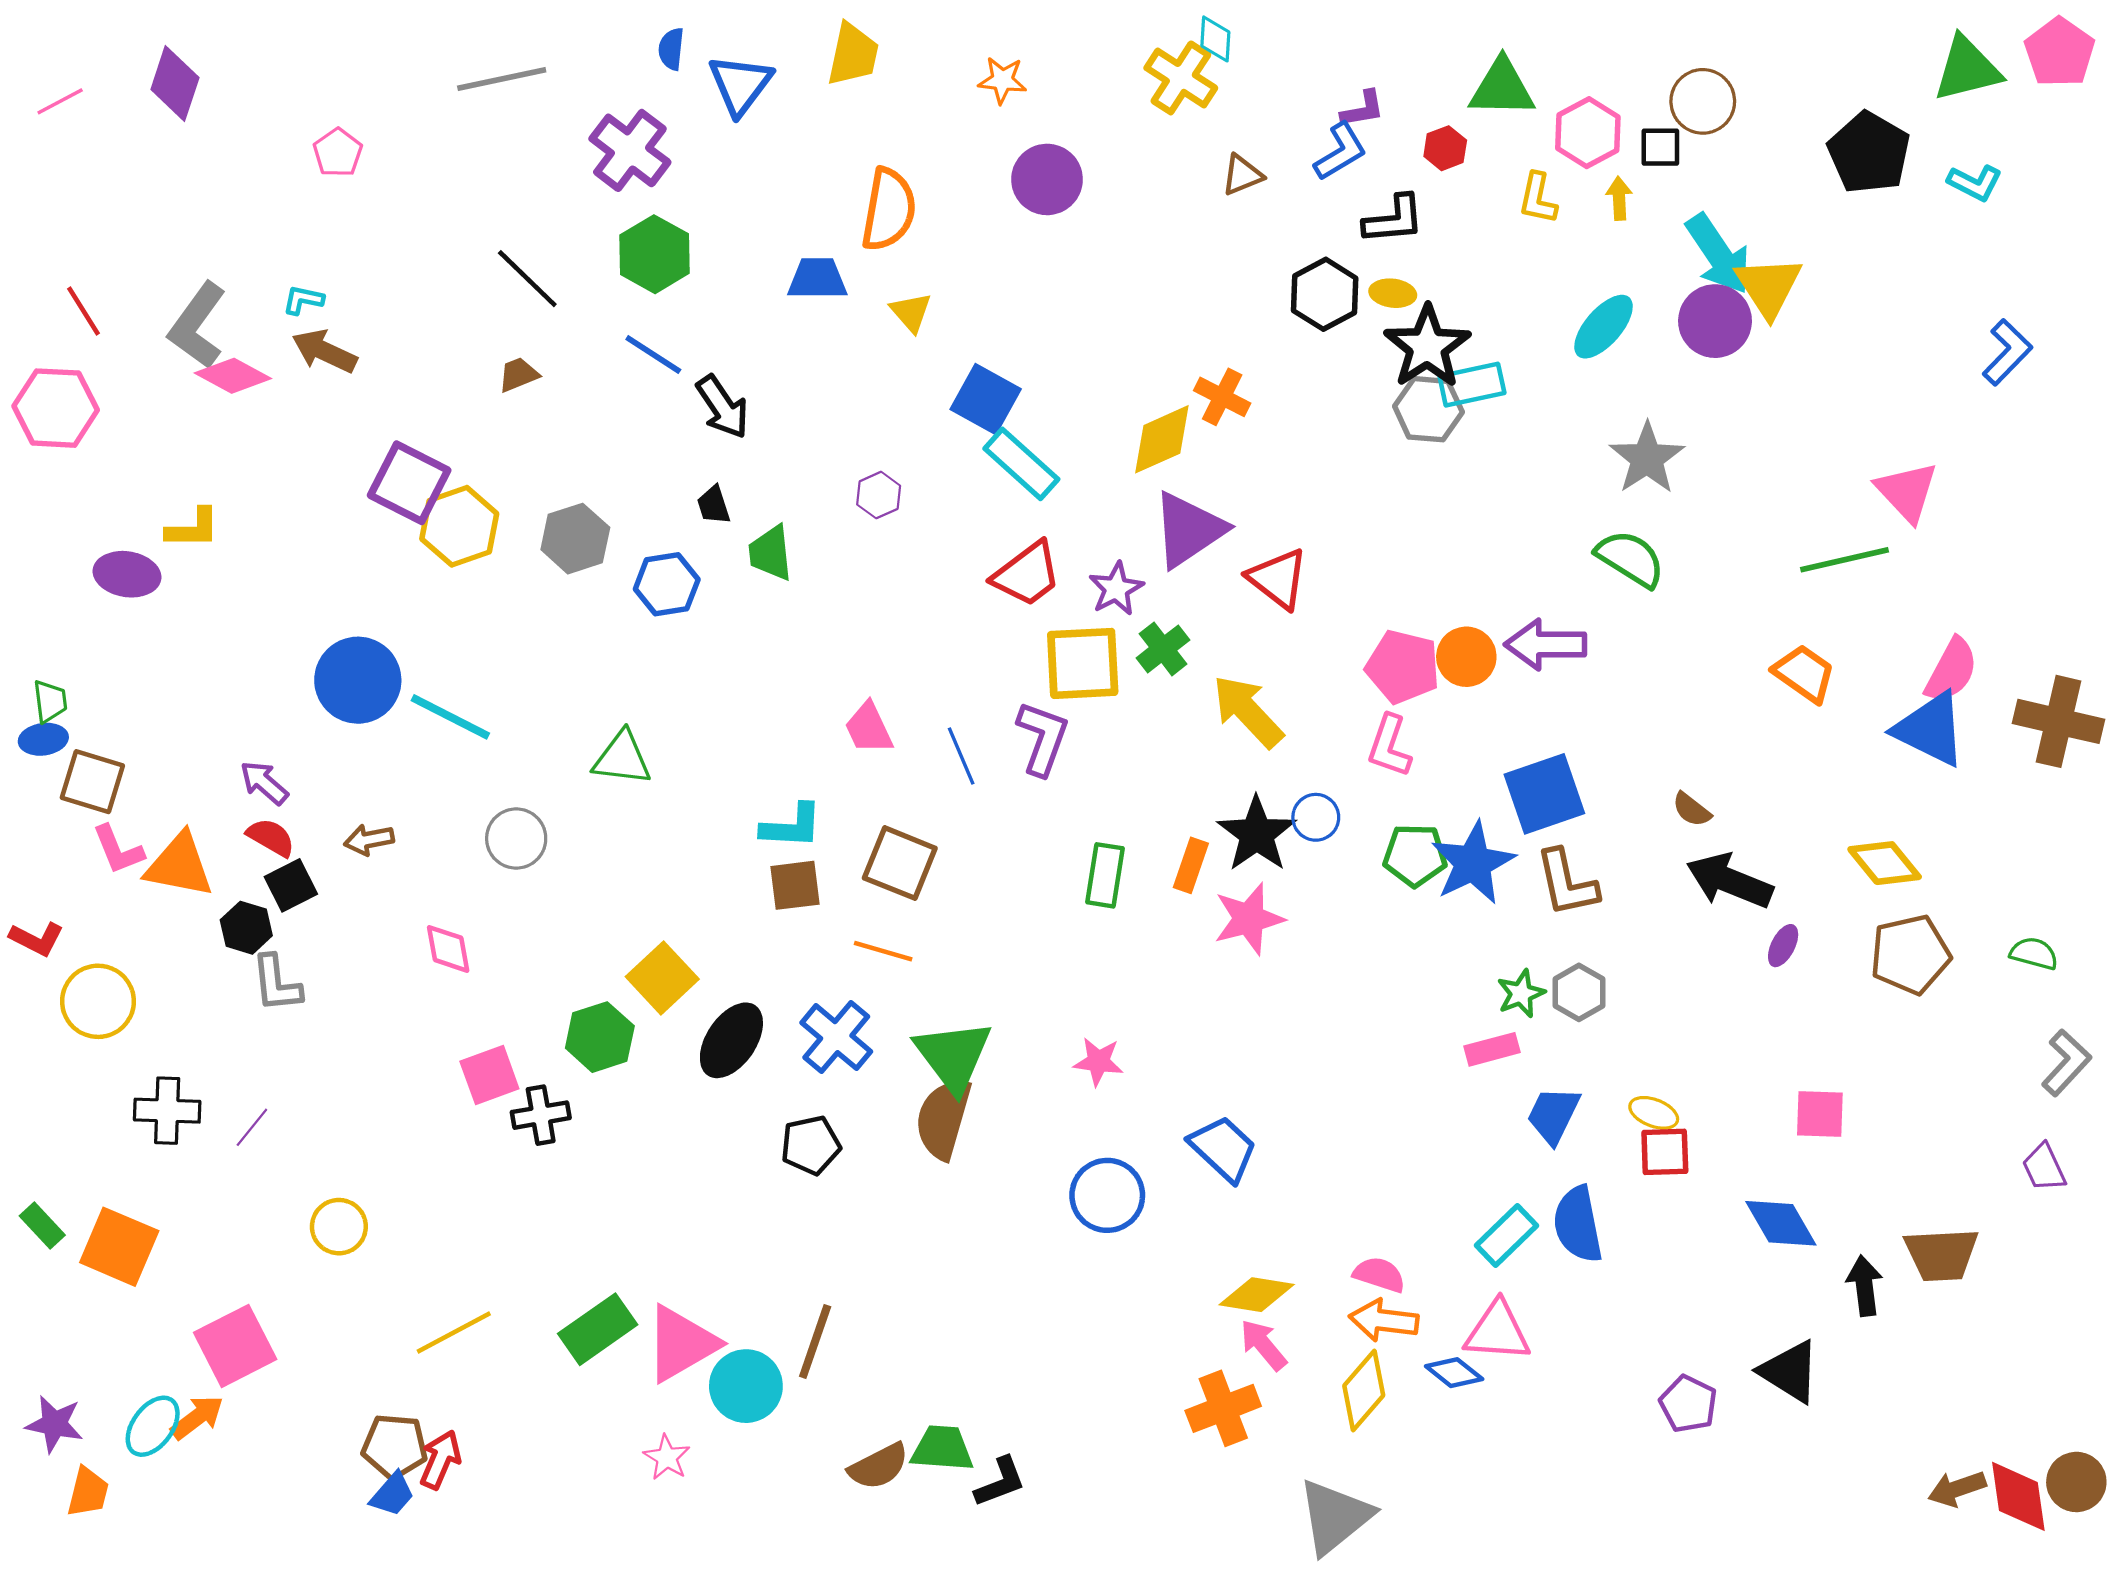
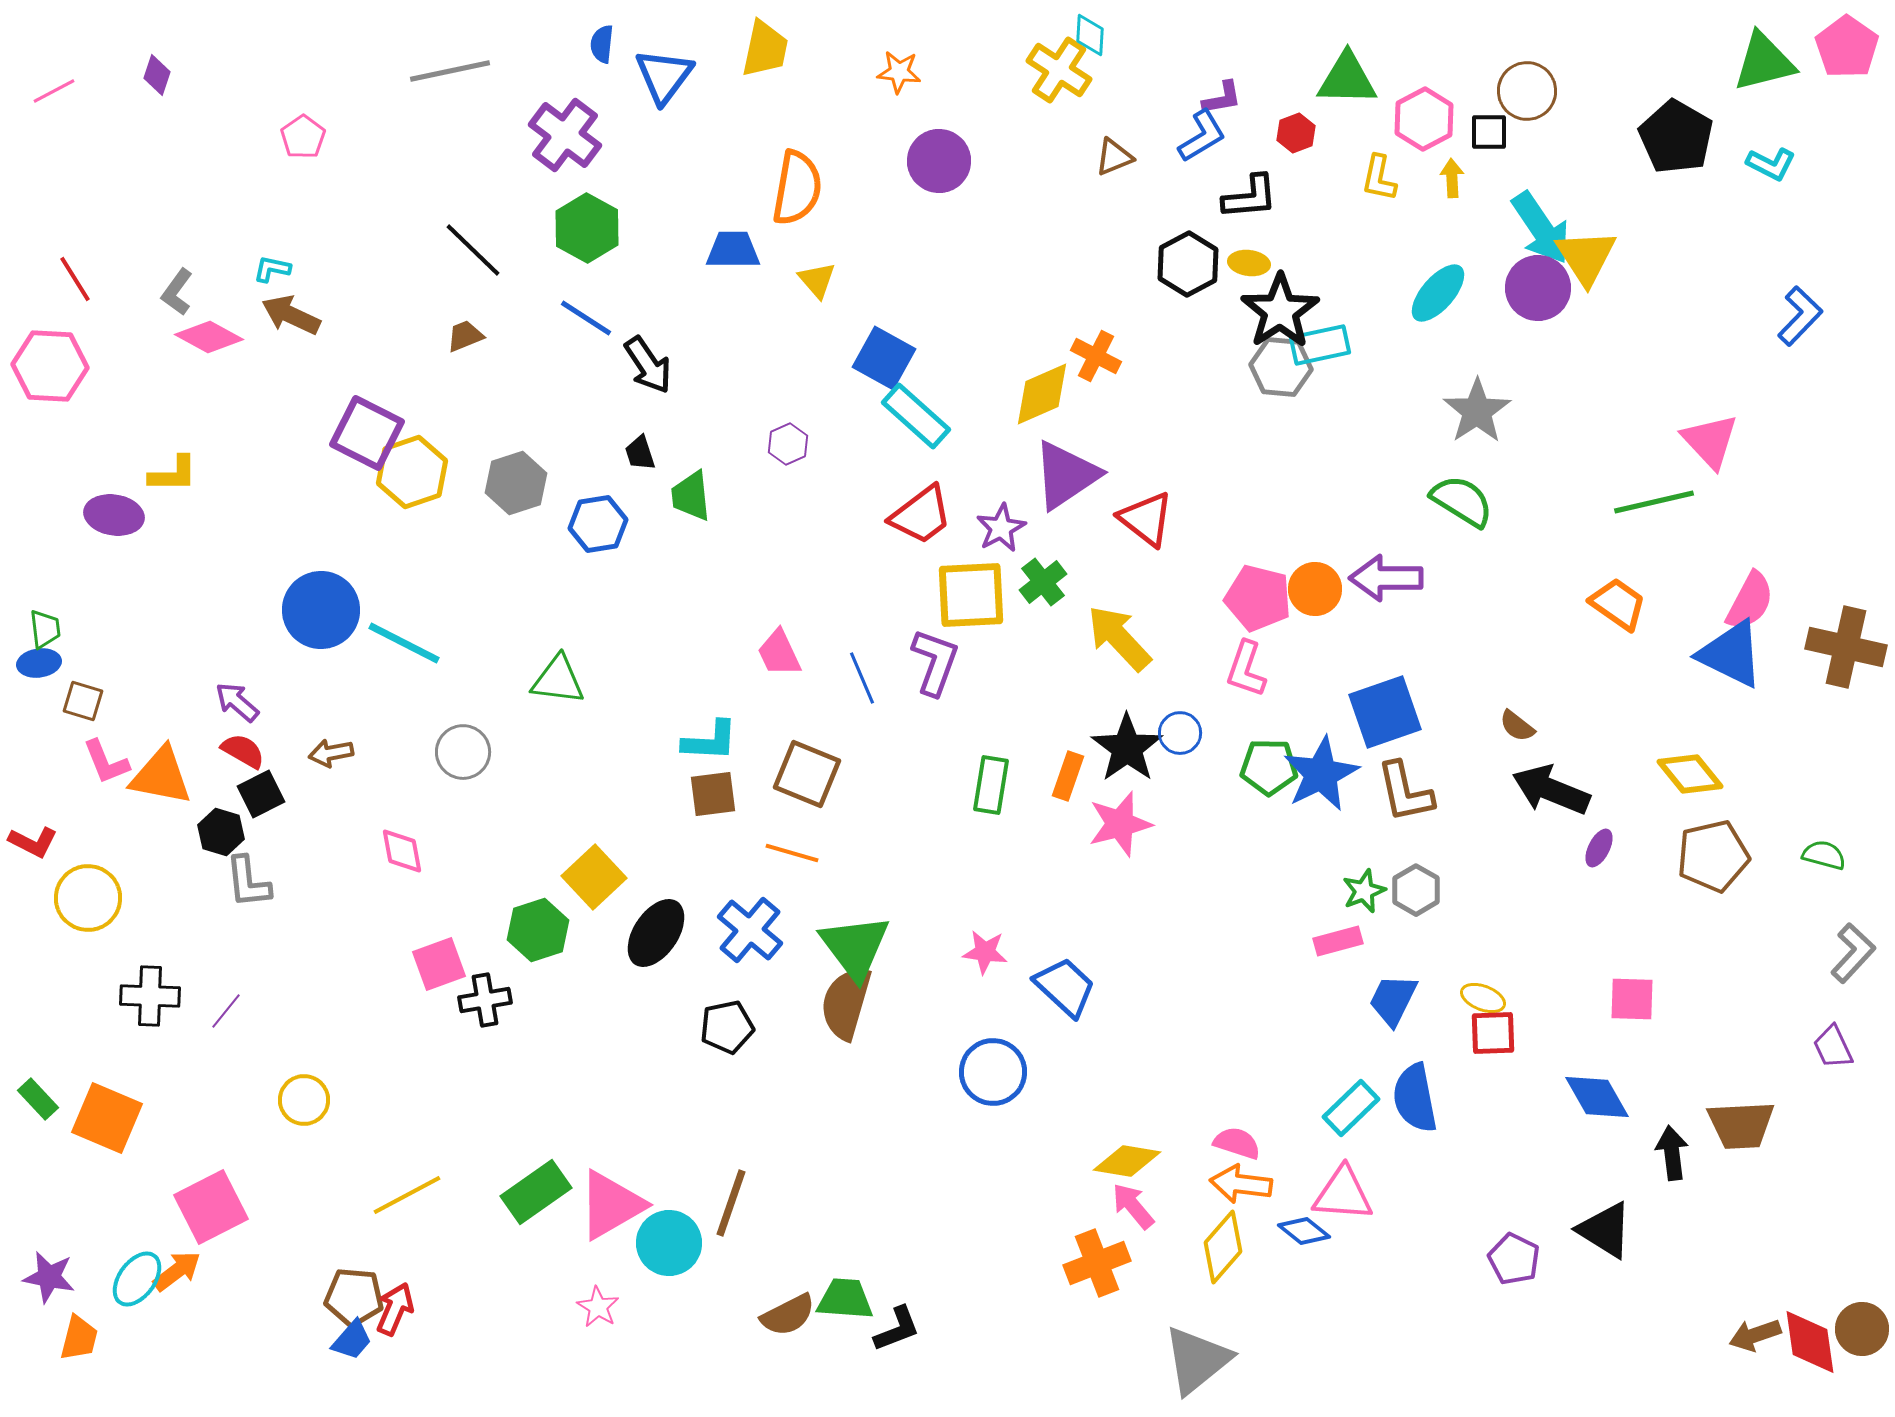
purple diamond: (175, 84) -> (157, 75), size x0.6
gray L-shape: (197, 326) -> (177, 292), size x0.6
brown square: (92, 782) -> (83, 701), size x0.7
blue trapezoid: (1223, 1149) -> (1065, 987), moved

